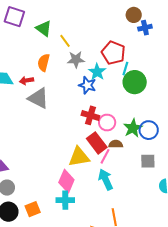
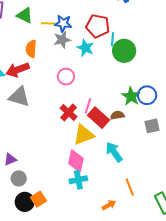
yellow line: (65, 41) -> (48, 23), turned -40
red arrow: (26, 81) -> (18, 70), size x1.6
blue star: (87, 85) -> (63, 23), moved
gray triangle: (38, 98) -> (19, 97), moved
red cross: (90, 115) -> (69, 112), moved, turned 36
pink circle: (107, 123) -> (66, 77), moved
pink line: (105, 156) -> (88, 106), moved
orange square: (33, 209) -> (38, 199), moved

